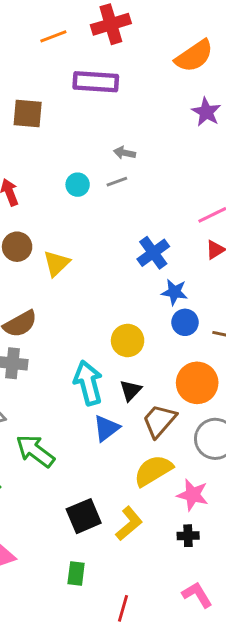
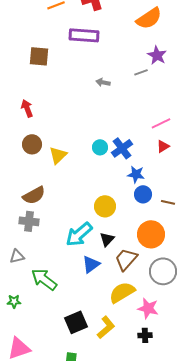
gray line: (117, 182) -> (141, 72), moved
cyan circle: (78, 185) -> (100, 147), moved
cyan arrow: (88, 383) -> (79, 234), turned -116

